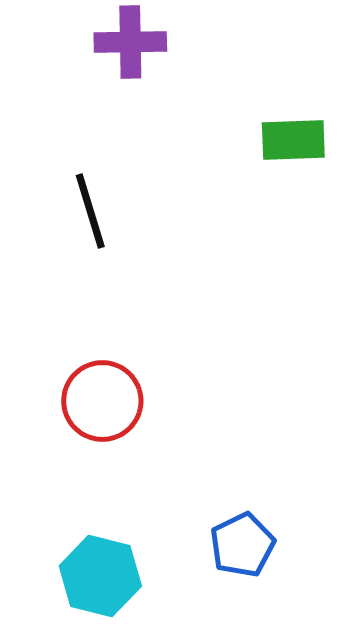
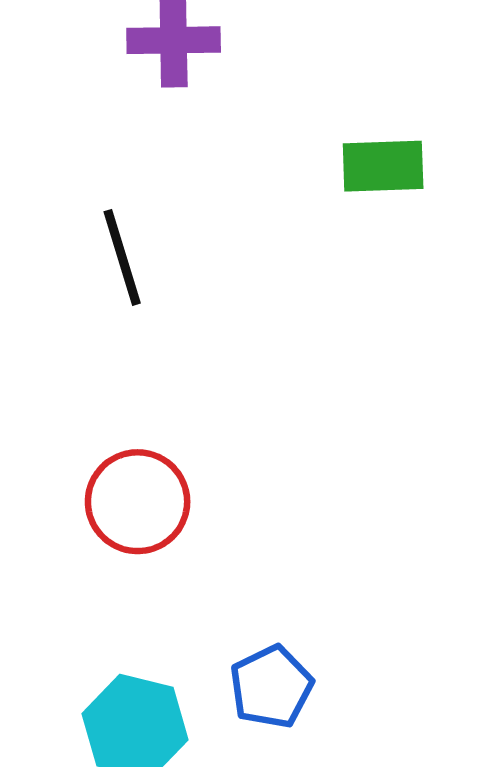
blue pentagon: (242, 545) -> (271, 687), moved

